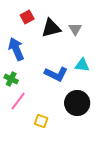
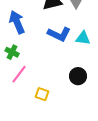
blue L-shape: (56, 74) -> (59, 34), moved
black circle: (77, 103) -> (78, 76), size x0.7

